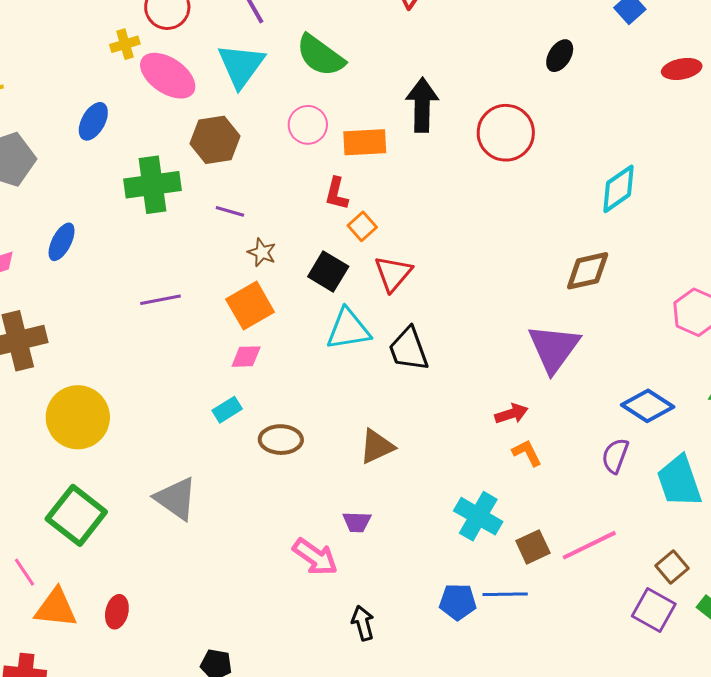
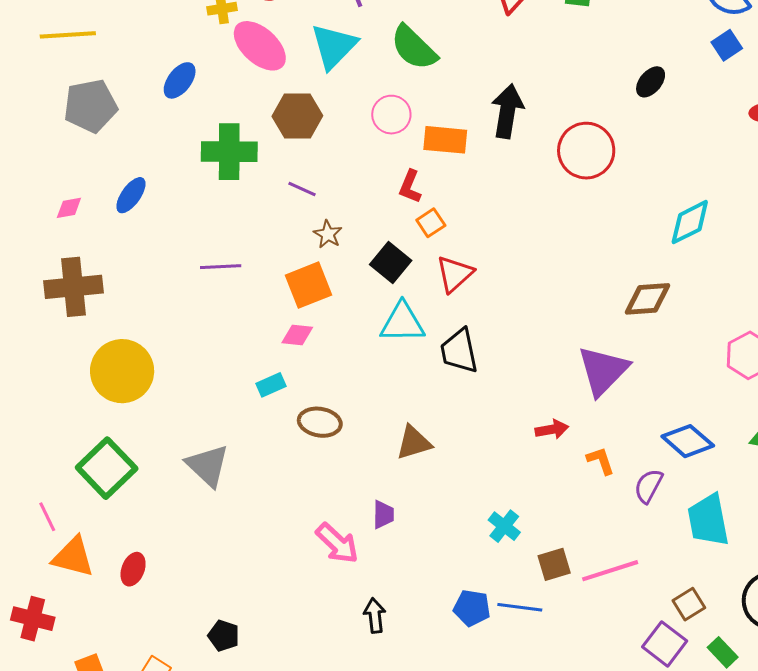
orange L-shape: (527, 453) -> (601, 461), moved
cyan cross: (478, 516) -> (504, 526), size x0.7
purple trapezoid: (357, 522) -> (383, 514), turned -100

